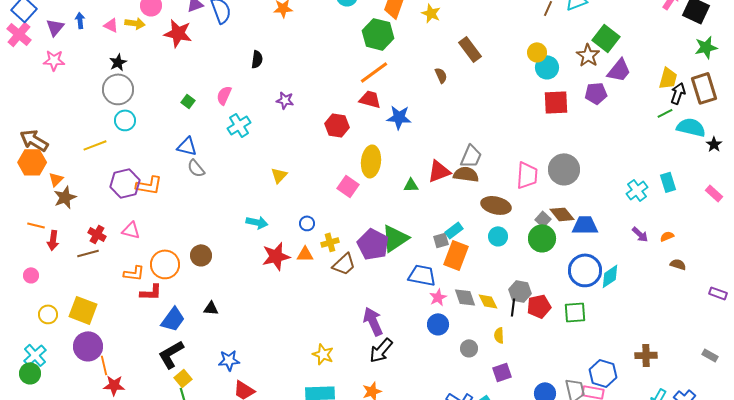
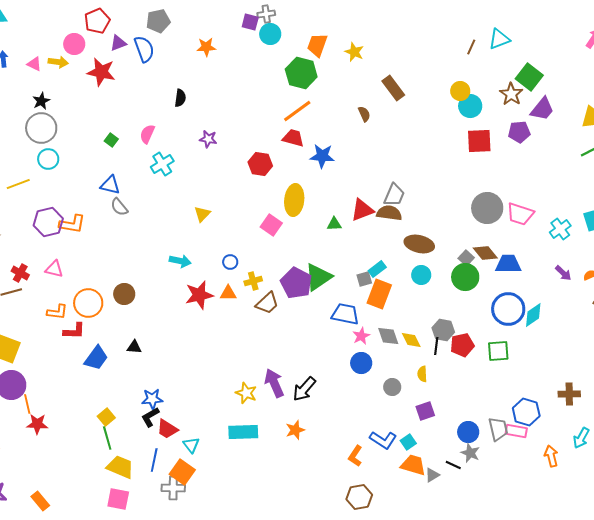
pink trapezoid: (527, 175) -> (520, 214), moved, turned 104
purple arrow: (373, 321) -> (274, 383), moved
black L-shape: (171, 354) -> (150, 417), moved, size x0.7

